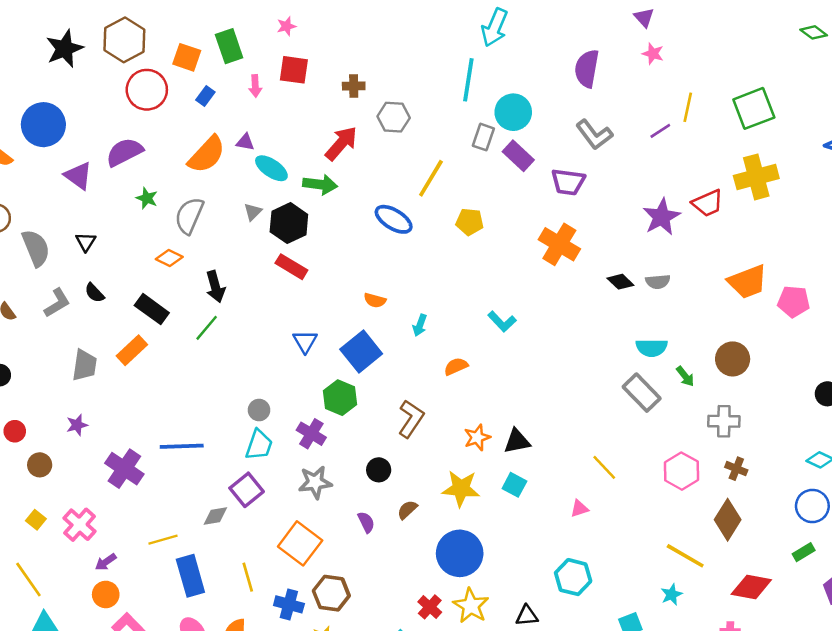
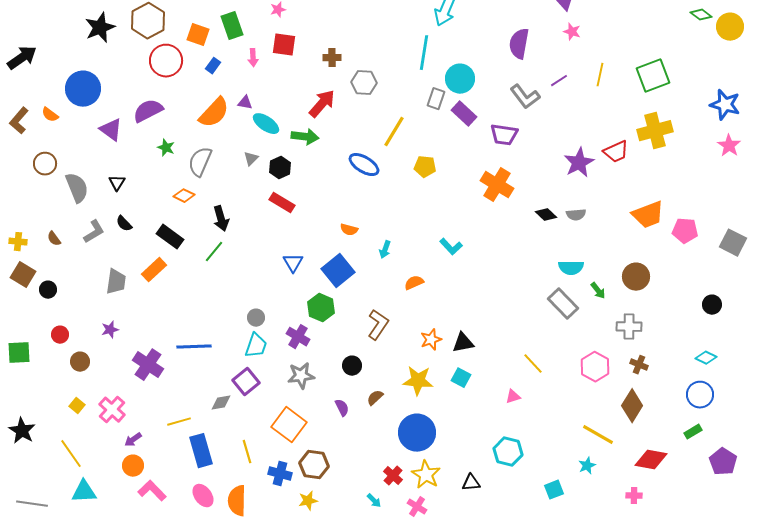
purple line: (660, 131) -> (559, 81), moved
black hexagon: (289, 223) -> (280, 168), size x0.7

